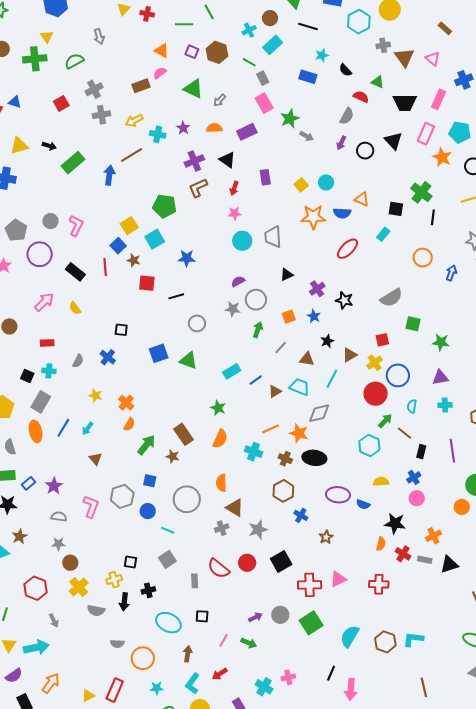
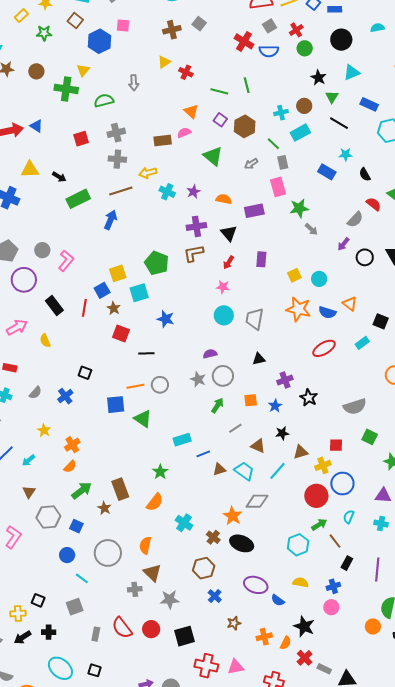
gray arrow: (220, 100) -> (251, 164), moved
brown line: (132, 155) -> (121, 191), moved
orange line: (270, 429) -> (135, 386), moved
gray hexagon: (122, 496) -> (48, 517), moved
orange cross: (433, 536) -> (264, 637), moved
black arrow: (124, 602) -> (23, 637), turned 36

